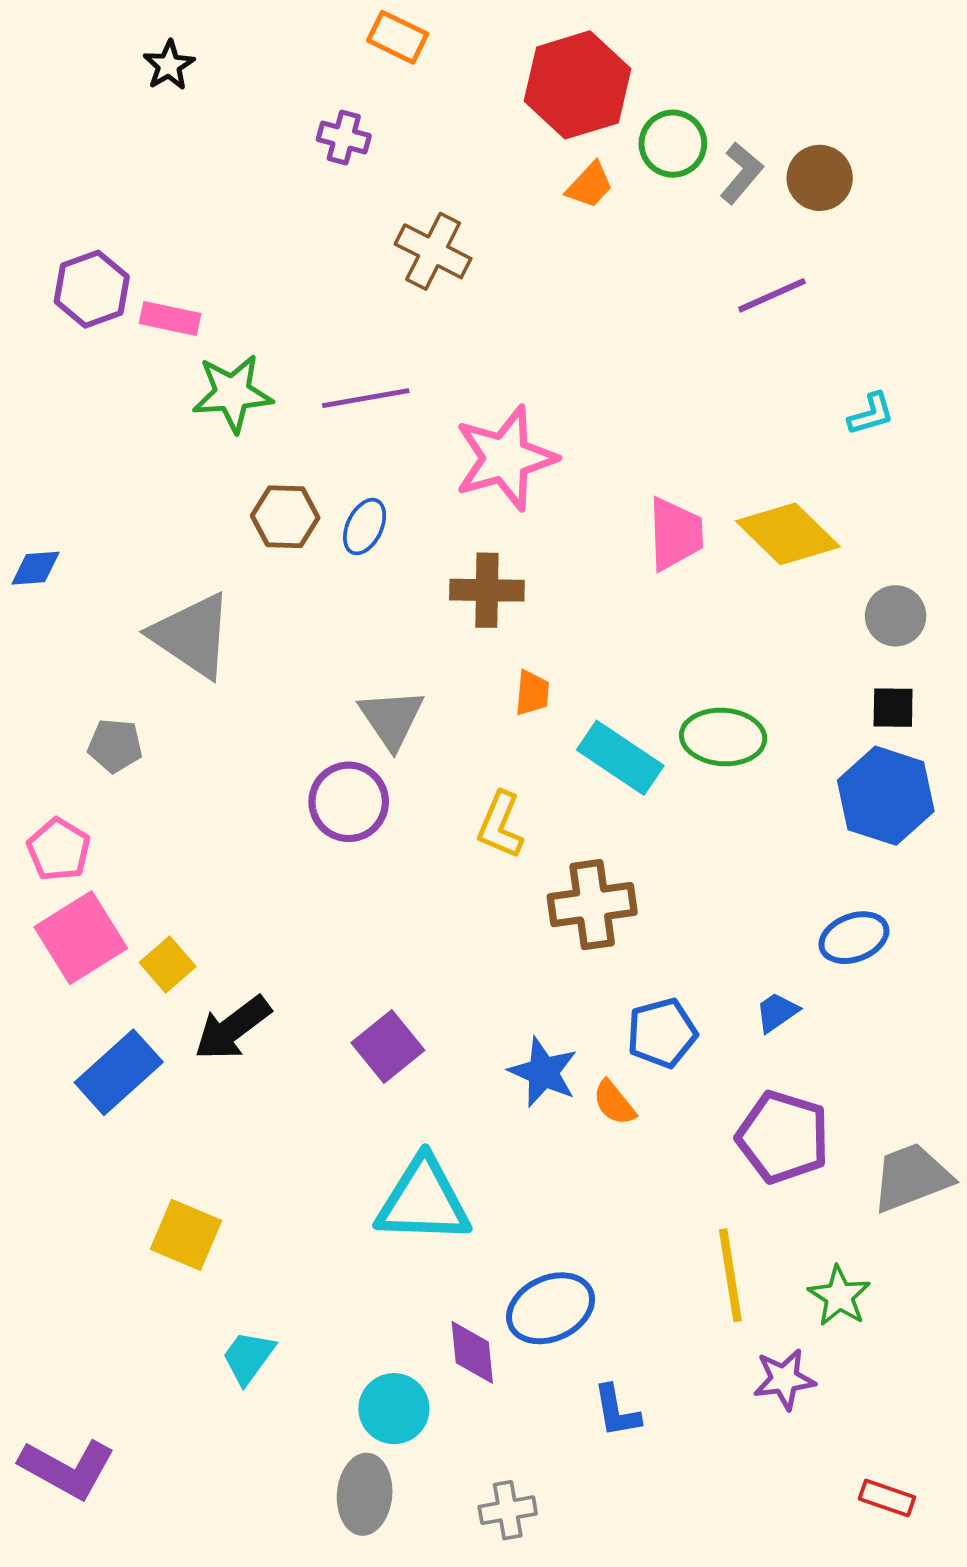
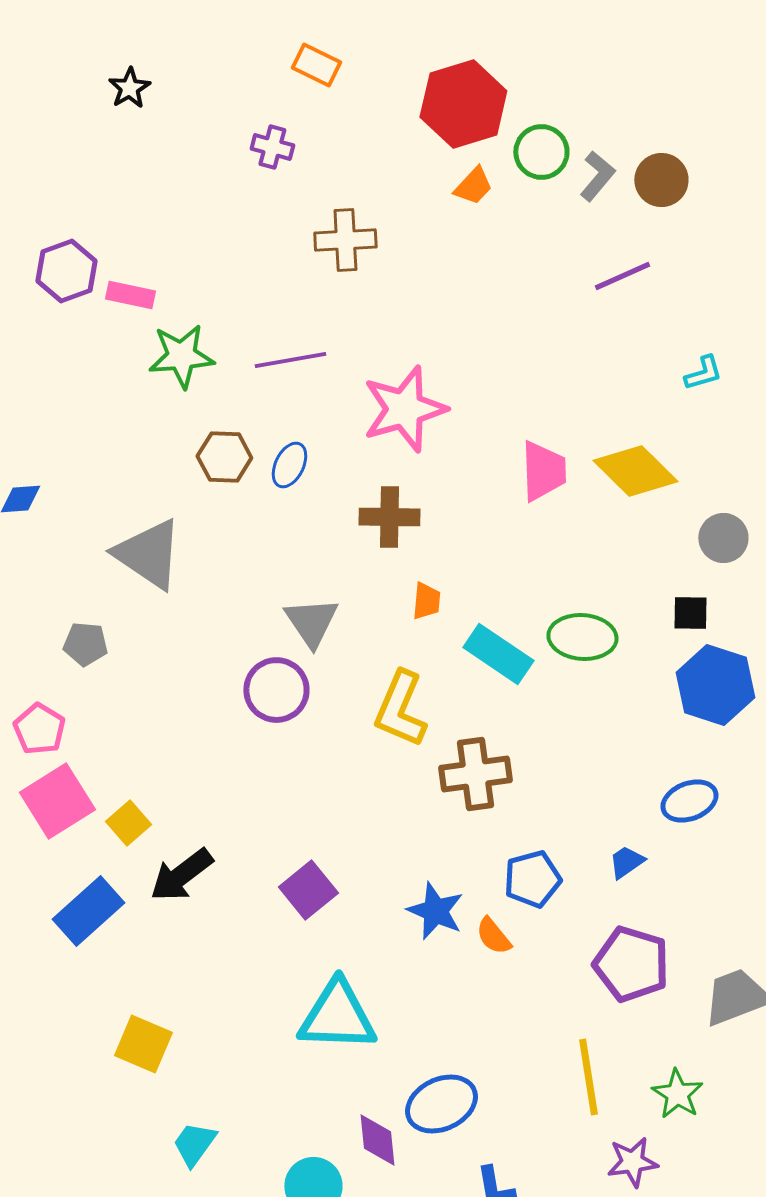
brown cross: (433, 251) -> (345, 240), turned -30
black square: (893, 708) -> (690, 613), moved
yellow L-shape: (500, 825) -> (400, 709), size x1.4

